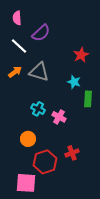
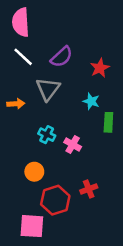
pink semicircle: (17, 18) -> (21, 22), size x1.6
purple semicircle: (41, 33) -> (62, 57), moved
orange arrow: (15, 72) -> (16, 104), moved, turned 32
gray triangle: (39, 72) -> (48, 89), turned 50

